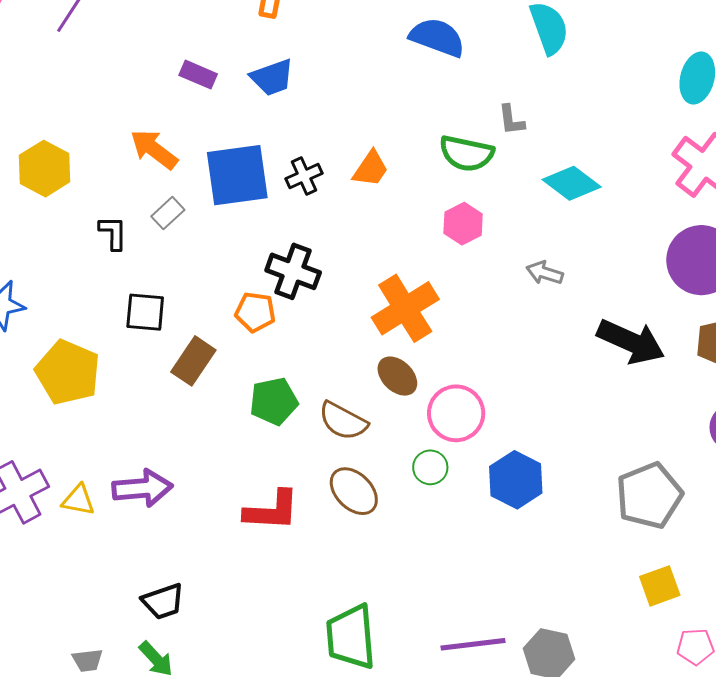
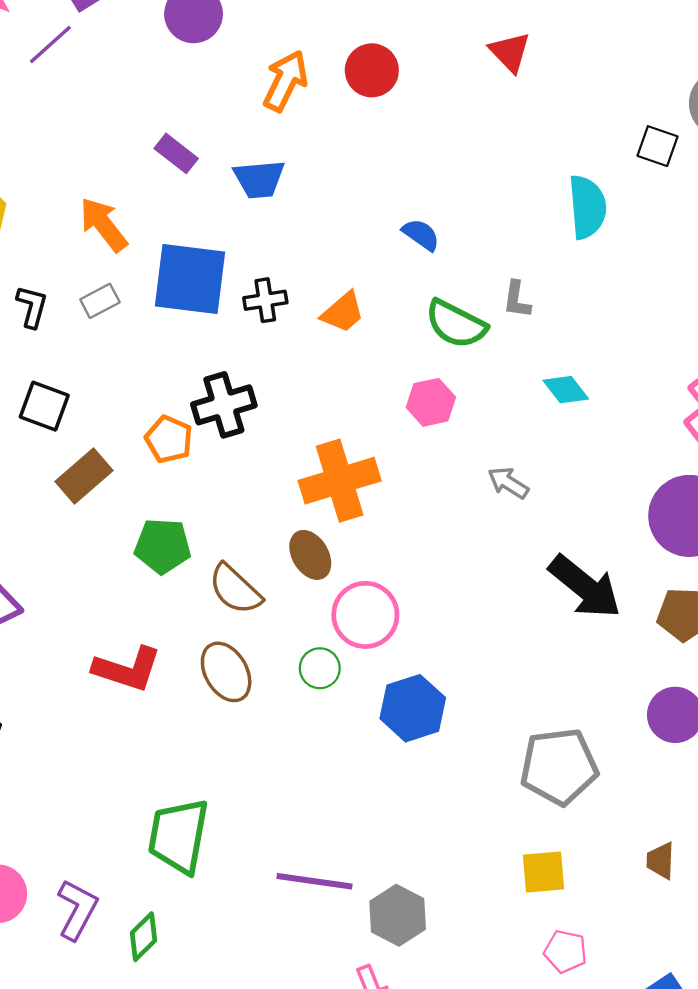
blue semicircle: (437, 37) -> (421, 235), moved, size x0.6
cyan diamond: (572, 183) -> (566, 390), size x0.7
black cross: (293, 271) -> (224, 405), turned 38

